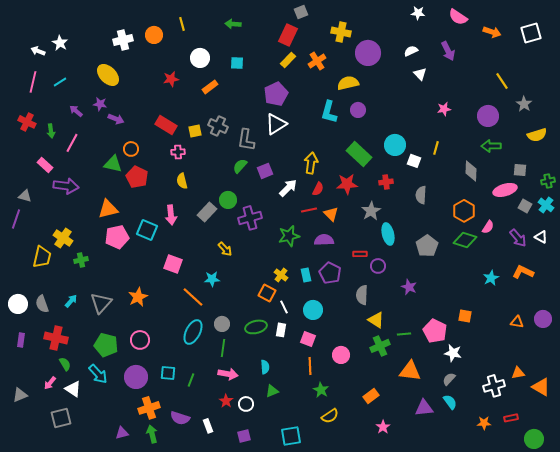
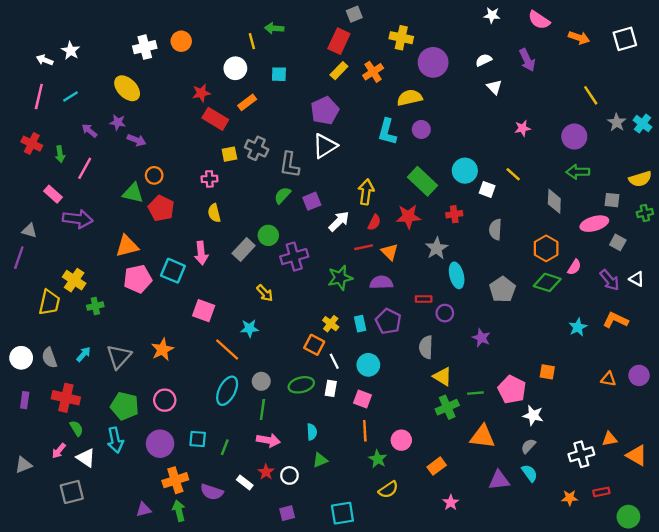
yellow line: (182, 24) -> (252, 41), moved
red rectangle: (166, 125) -> (215, 119), moved
yellow semicircle: (537, 135) -> (640, 179), moved
yellow line: (436, 148) -> (513, 174), turned -64
cyan cross: (546, 205) -> (643, 124), moved
pink circle: (341, 355) -> (401, 440), moved
cyan arrow: (98, 374) -> (115, 440), turned 30
white rectangle: (208, 426) -> (245, 483), moved, turned -32

